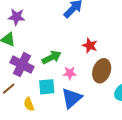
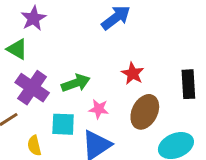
purple star: (16, 17) -> (33, 18), turned 30

